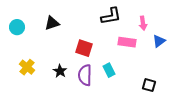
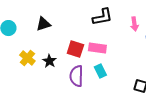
pink rectangle: (127, 42) -> (97, 48), moved
yellow cross: (27, 67) -> (27, 58), moved
black star: (60, 71) -> (49, 61), moved

